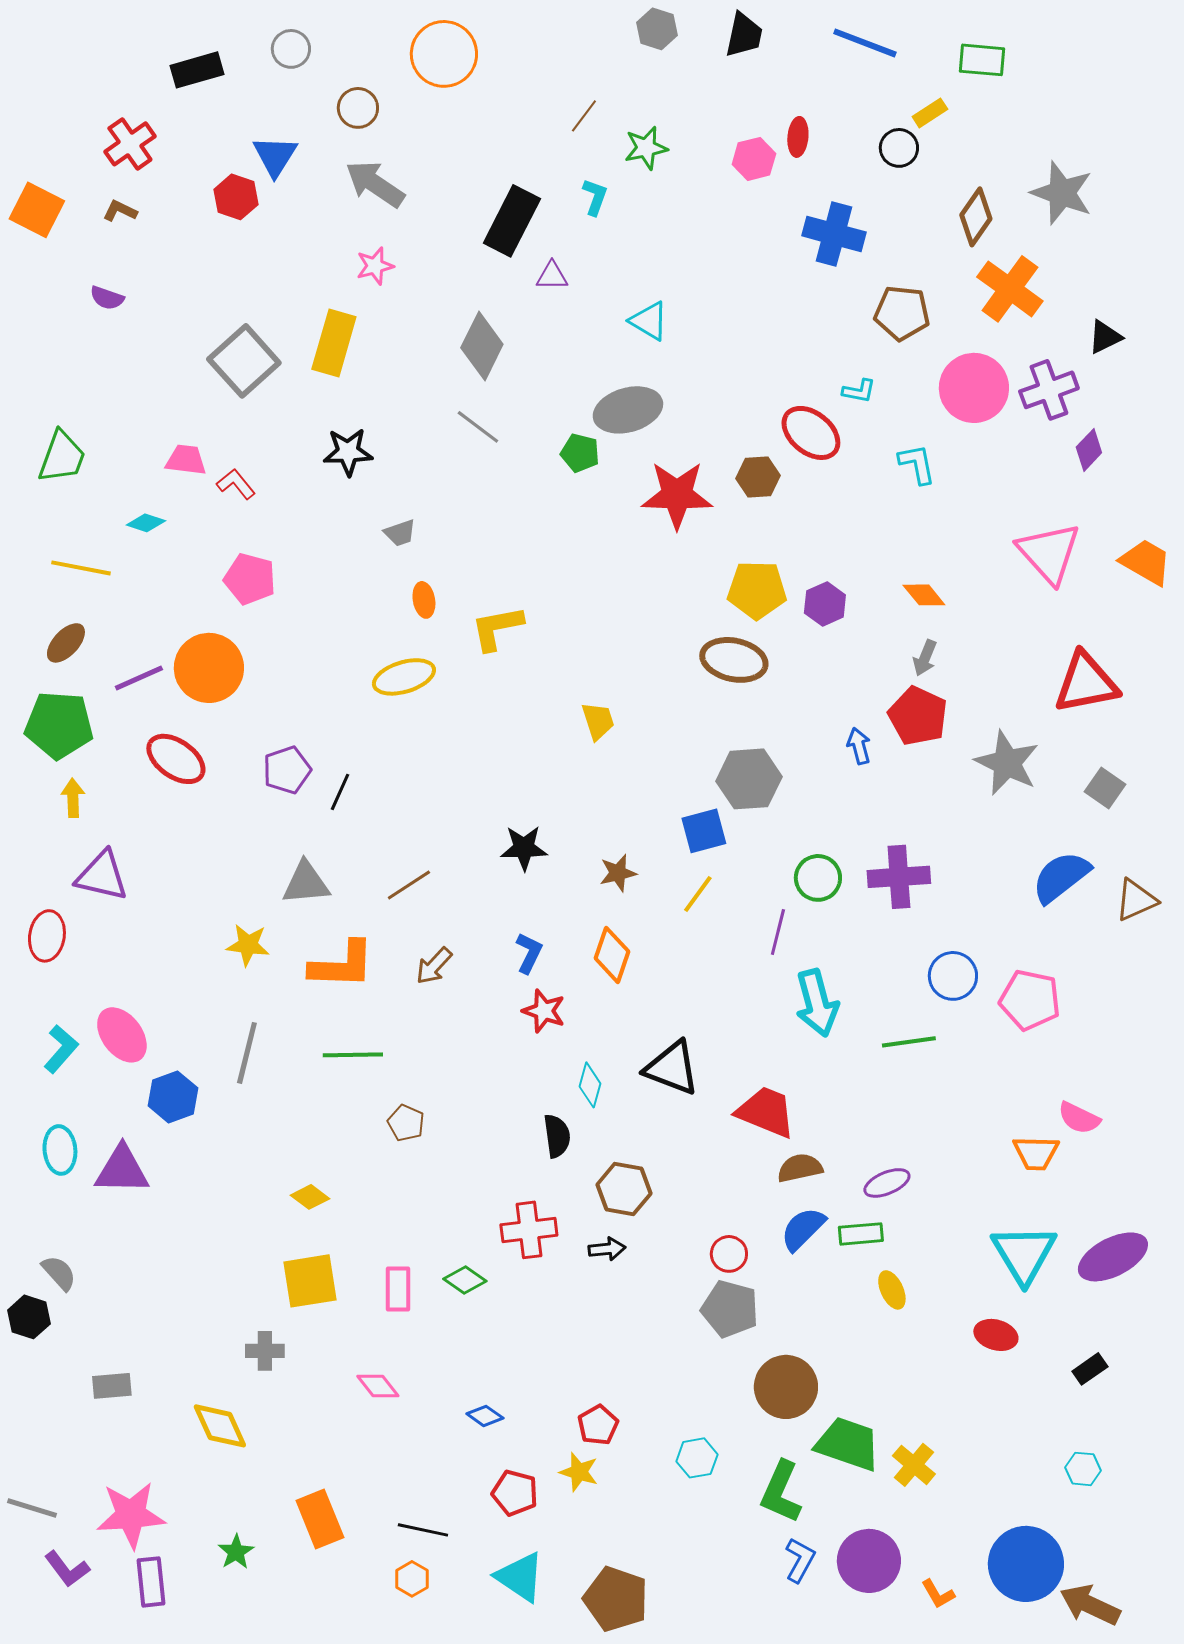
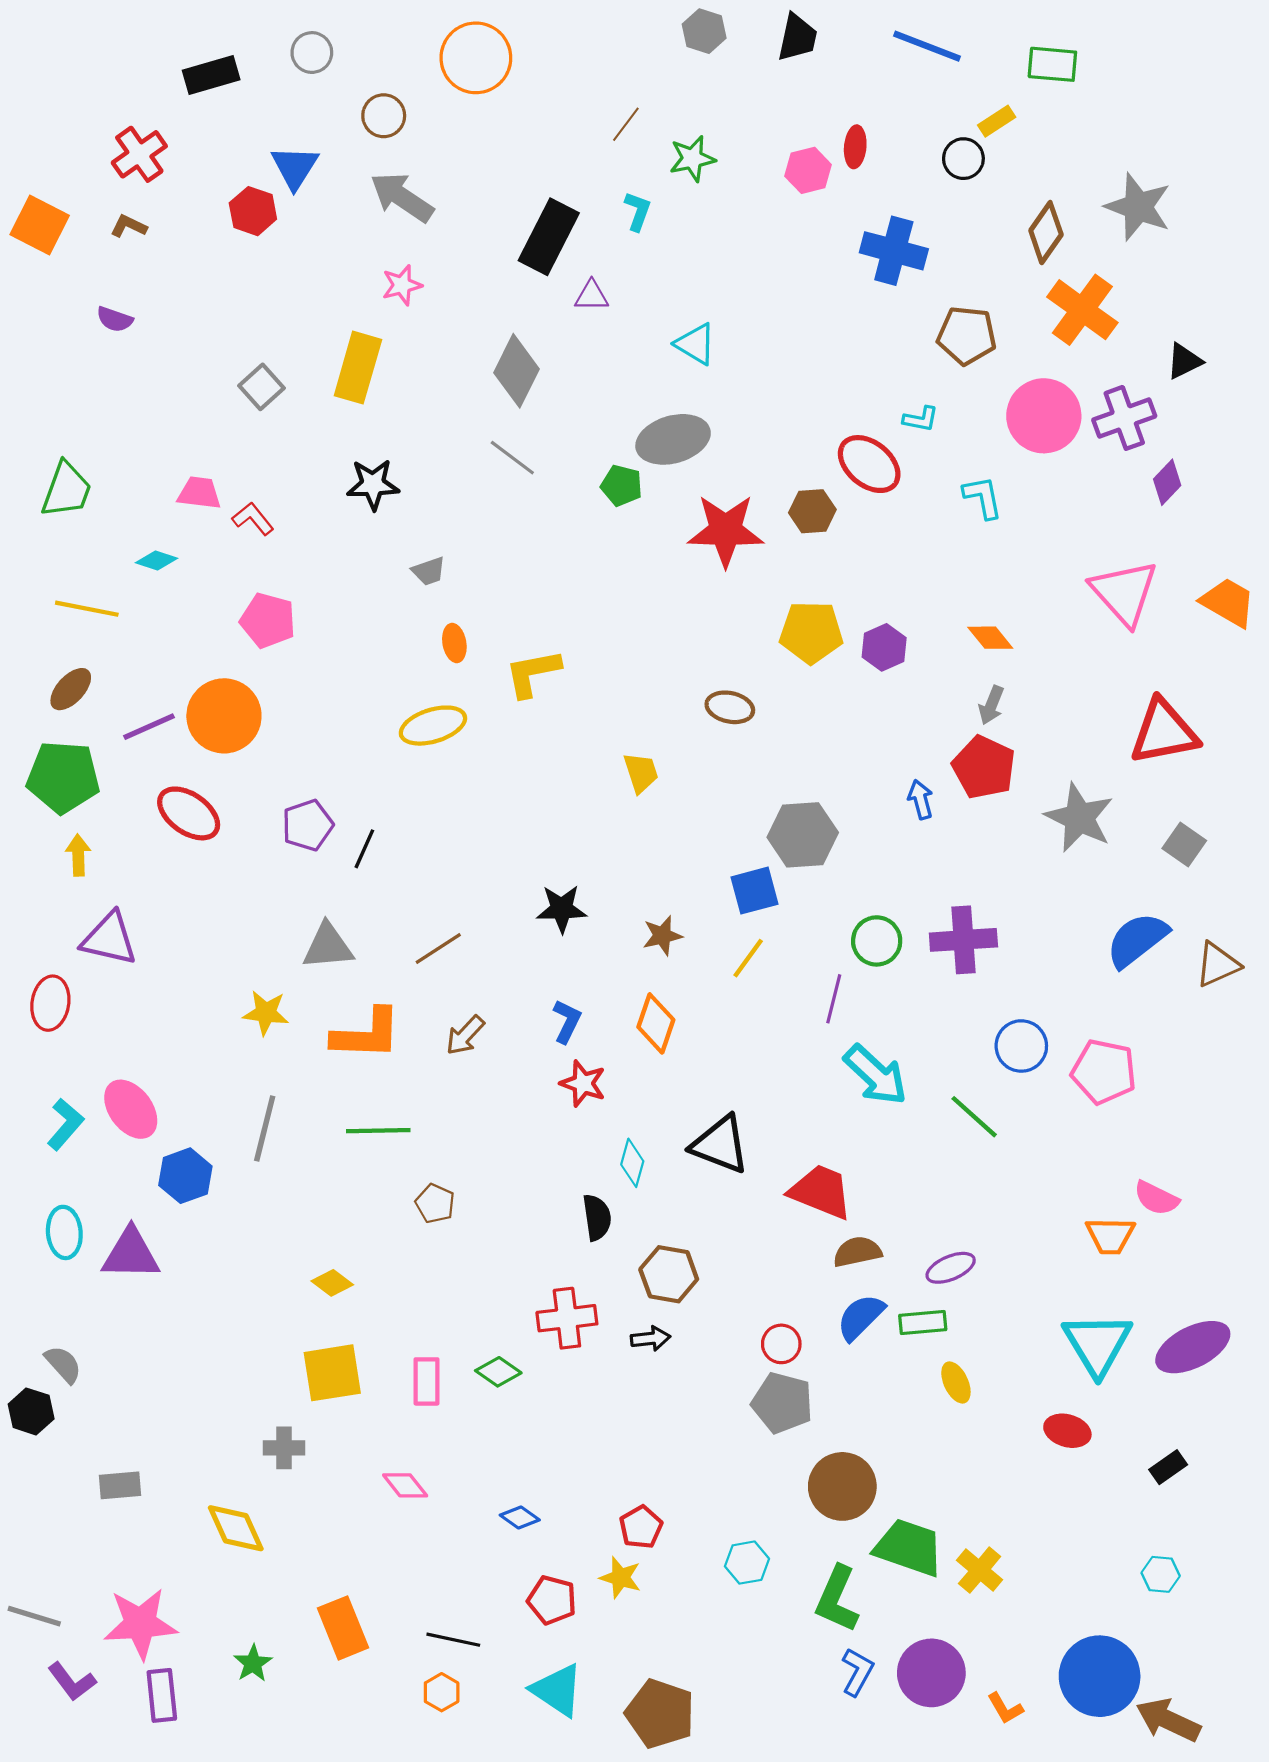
gray square: (244, 361) -> (261, 387), size x0.6
brown ellipse: (734, 660) -> (730, 707), moved, size x0.7
cyan arrow: (817, 1003) -> (876, 1075), turned -32
green line: (909, 1042) -> (974, 1117), turned 50

